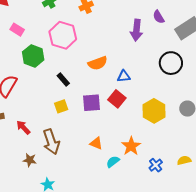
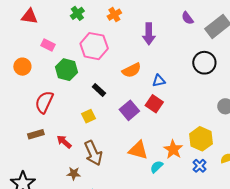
purple arrow: (136, 30) -> (149, 34), moved
purple square: (91, 103) -> (129, 110), turned -30
yellow square: (61, 106) -> (88, 116), moved
yellow hexagon: (154, 111) -> (201, 139), moved
orange triangle: (96, 143) -> (138, 150), size x1.5

